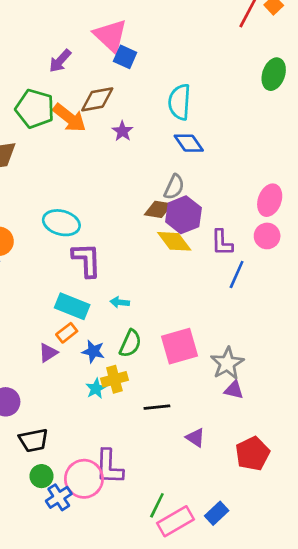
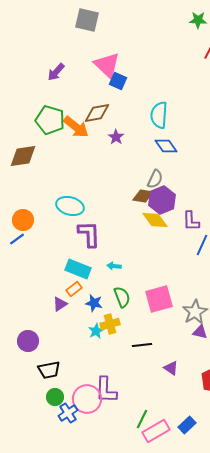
purple arrow: (60, 61) -> (56, 72), moved
green semicircle: (130, 343) -> (122, 297), turned -45

